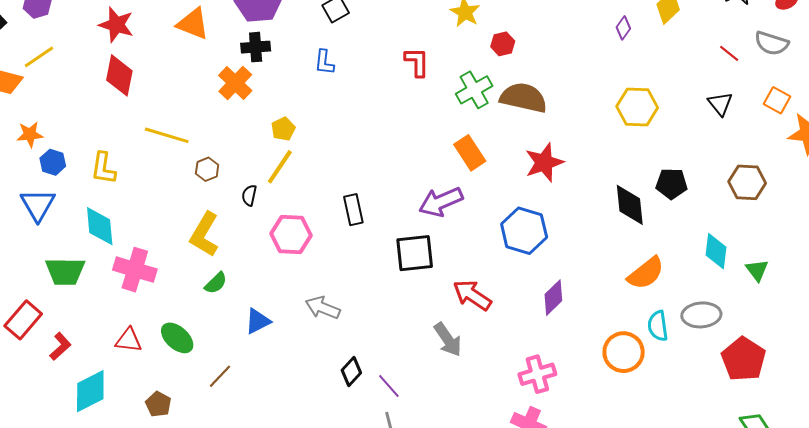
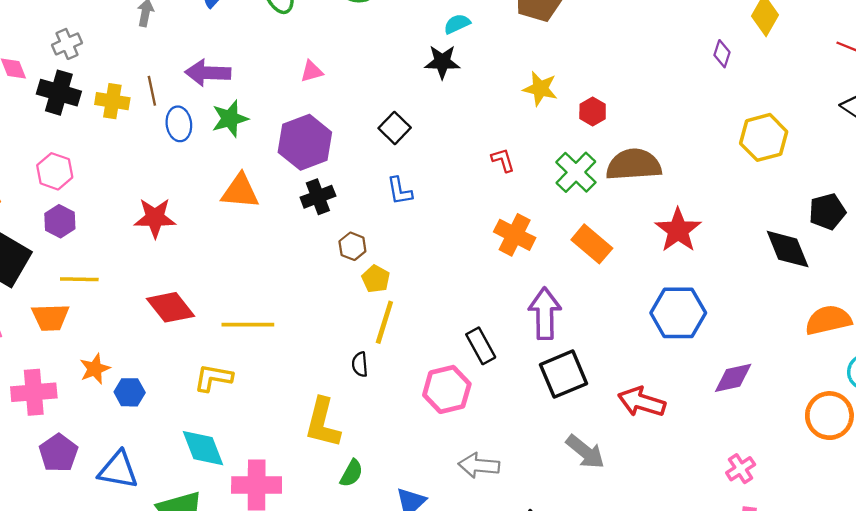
yellow line: (39, 57) -> (79, 279), turned 52
red L-shape: (417, 62) -> (503, 160), size x0.7
red diamond: (119, 75) -> (170, 307), moved, turned -33
orange cross: (235, 83) -> (515, 235), moved
yellow L-shape: (103, 168) -> (213, 378), moved, turned 108
brown hexagon: (207, 169) -> (352, 246), moved
purple arrow: (441, 202) -> (545, 313), moved, turned 129
blue triangle: (38, 205) -> (118, 470), moved, turned -33
pink hexagon: (291, 235) -> (447, 389), moved
orange semicircle: (646, 273) -> (828, 320), turned -138
purple diamond: (553, 298) -> (733, 378), turned 48
gray arrow: (448, 340) -> (585, 452), moved
pink cross: (537, 374) -> (741, 469), size x0.7

